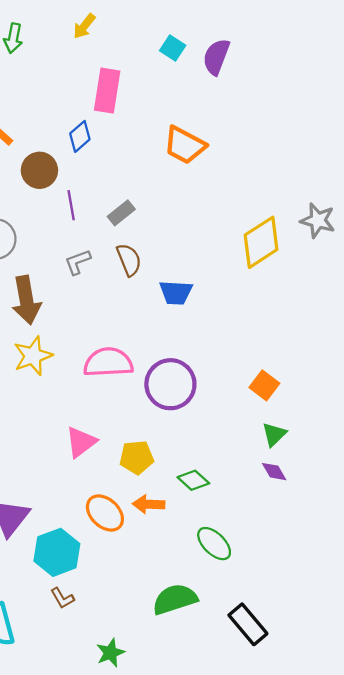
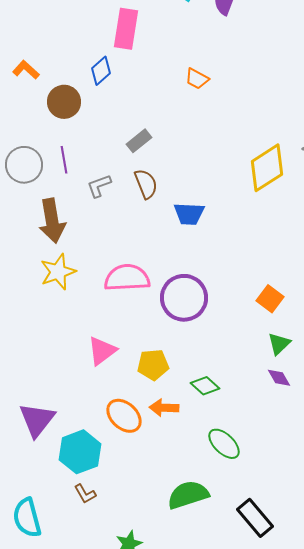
orange trapezoid: (185, 145) -> (197, 79), size x0.6
purple line: (71, 205) -> (64, 160), moved

